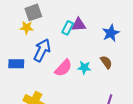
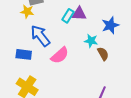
blue arrow: (42, 50) -> (40, 36), turned -70
blue rectangle: (16, 64) -> (24, 54), moved
cyan star: (84, 68) -> (91, 41), moved

